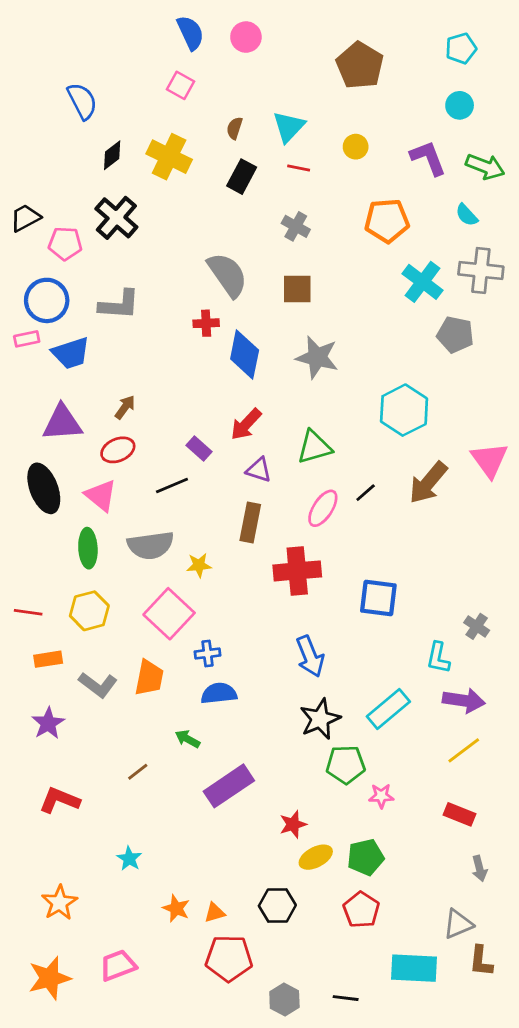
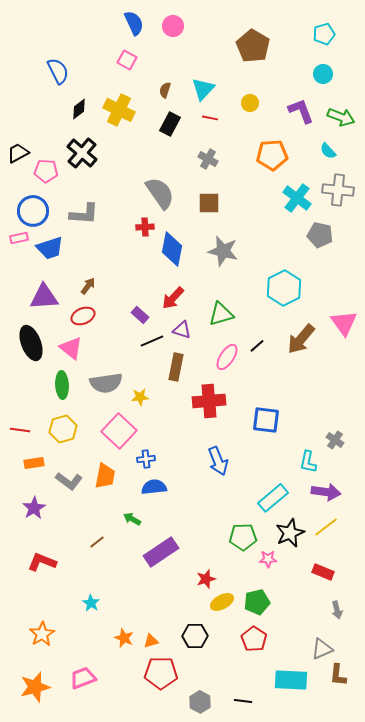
black line: (172, 486) -> (152, 341), moved
black star: (320, 719) -> (290, 533), moved

